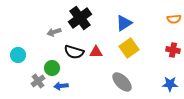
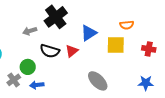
orange semicircle: (174, 19) -> (127, 25), moved
blue triangle: (124, 23) -> (89, 33), moved
yellow square: (129, 48) -> (116, 45), moved, turned 36
red triangle: (96, 52) -> (72, 51), turned -40

